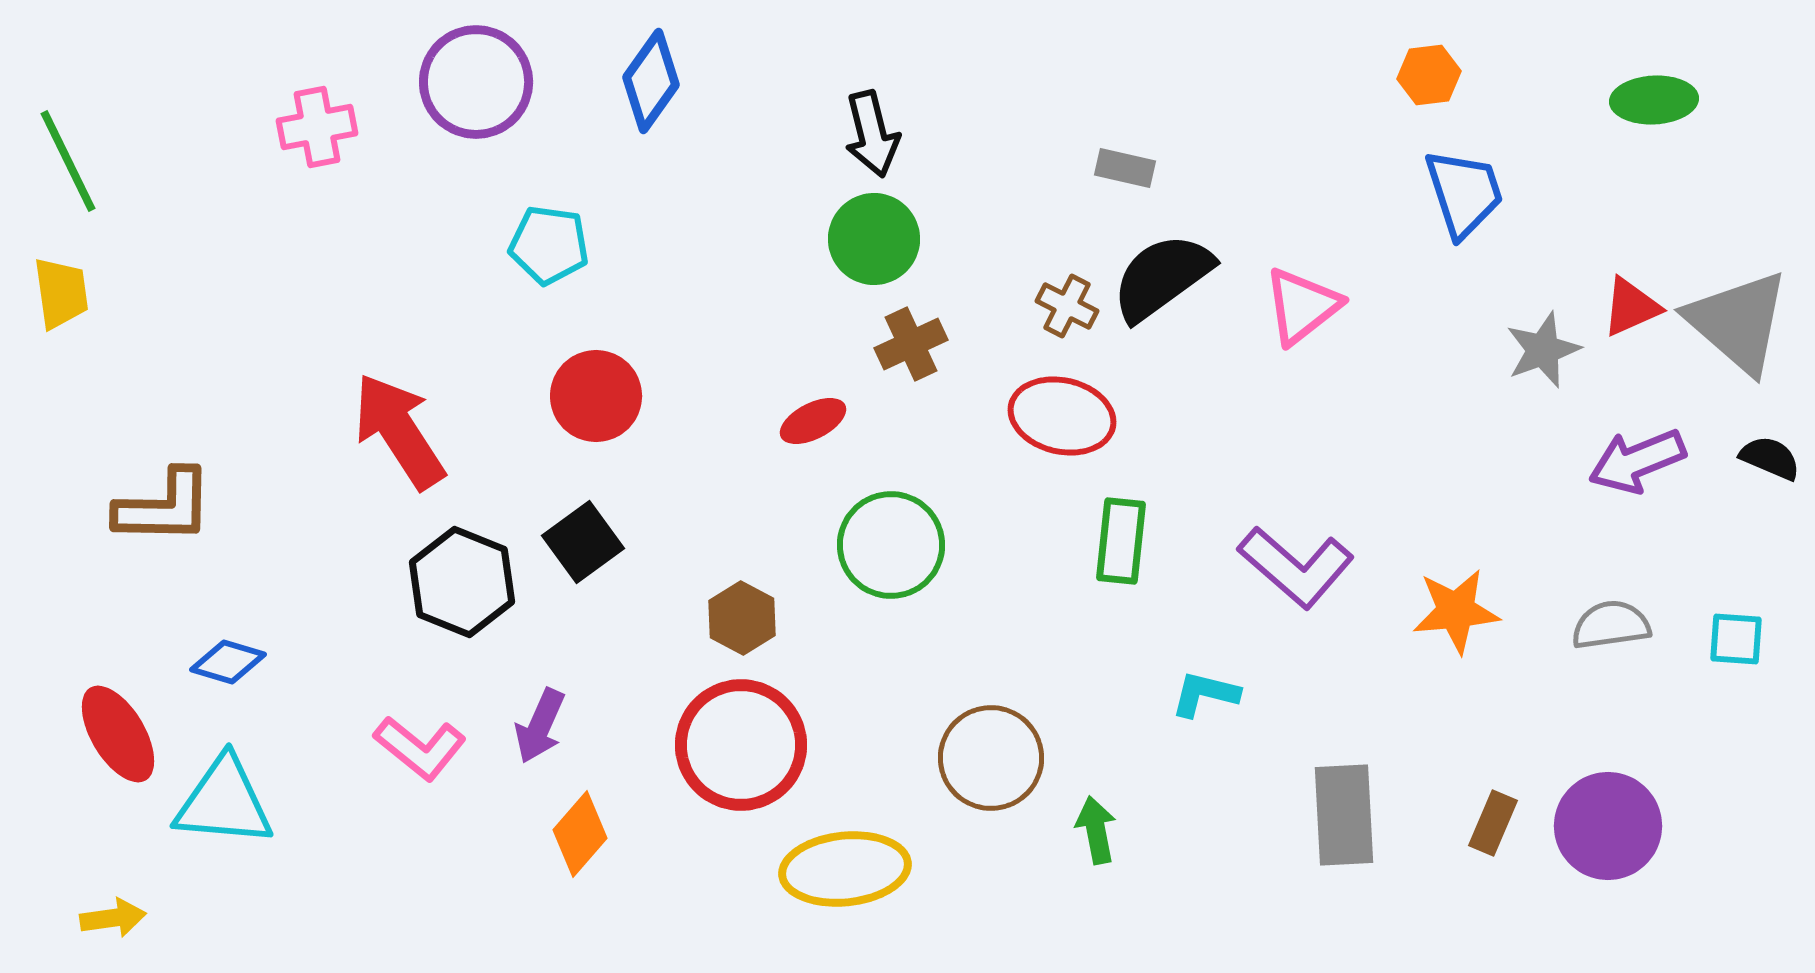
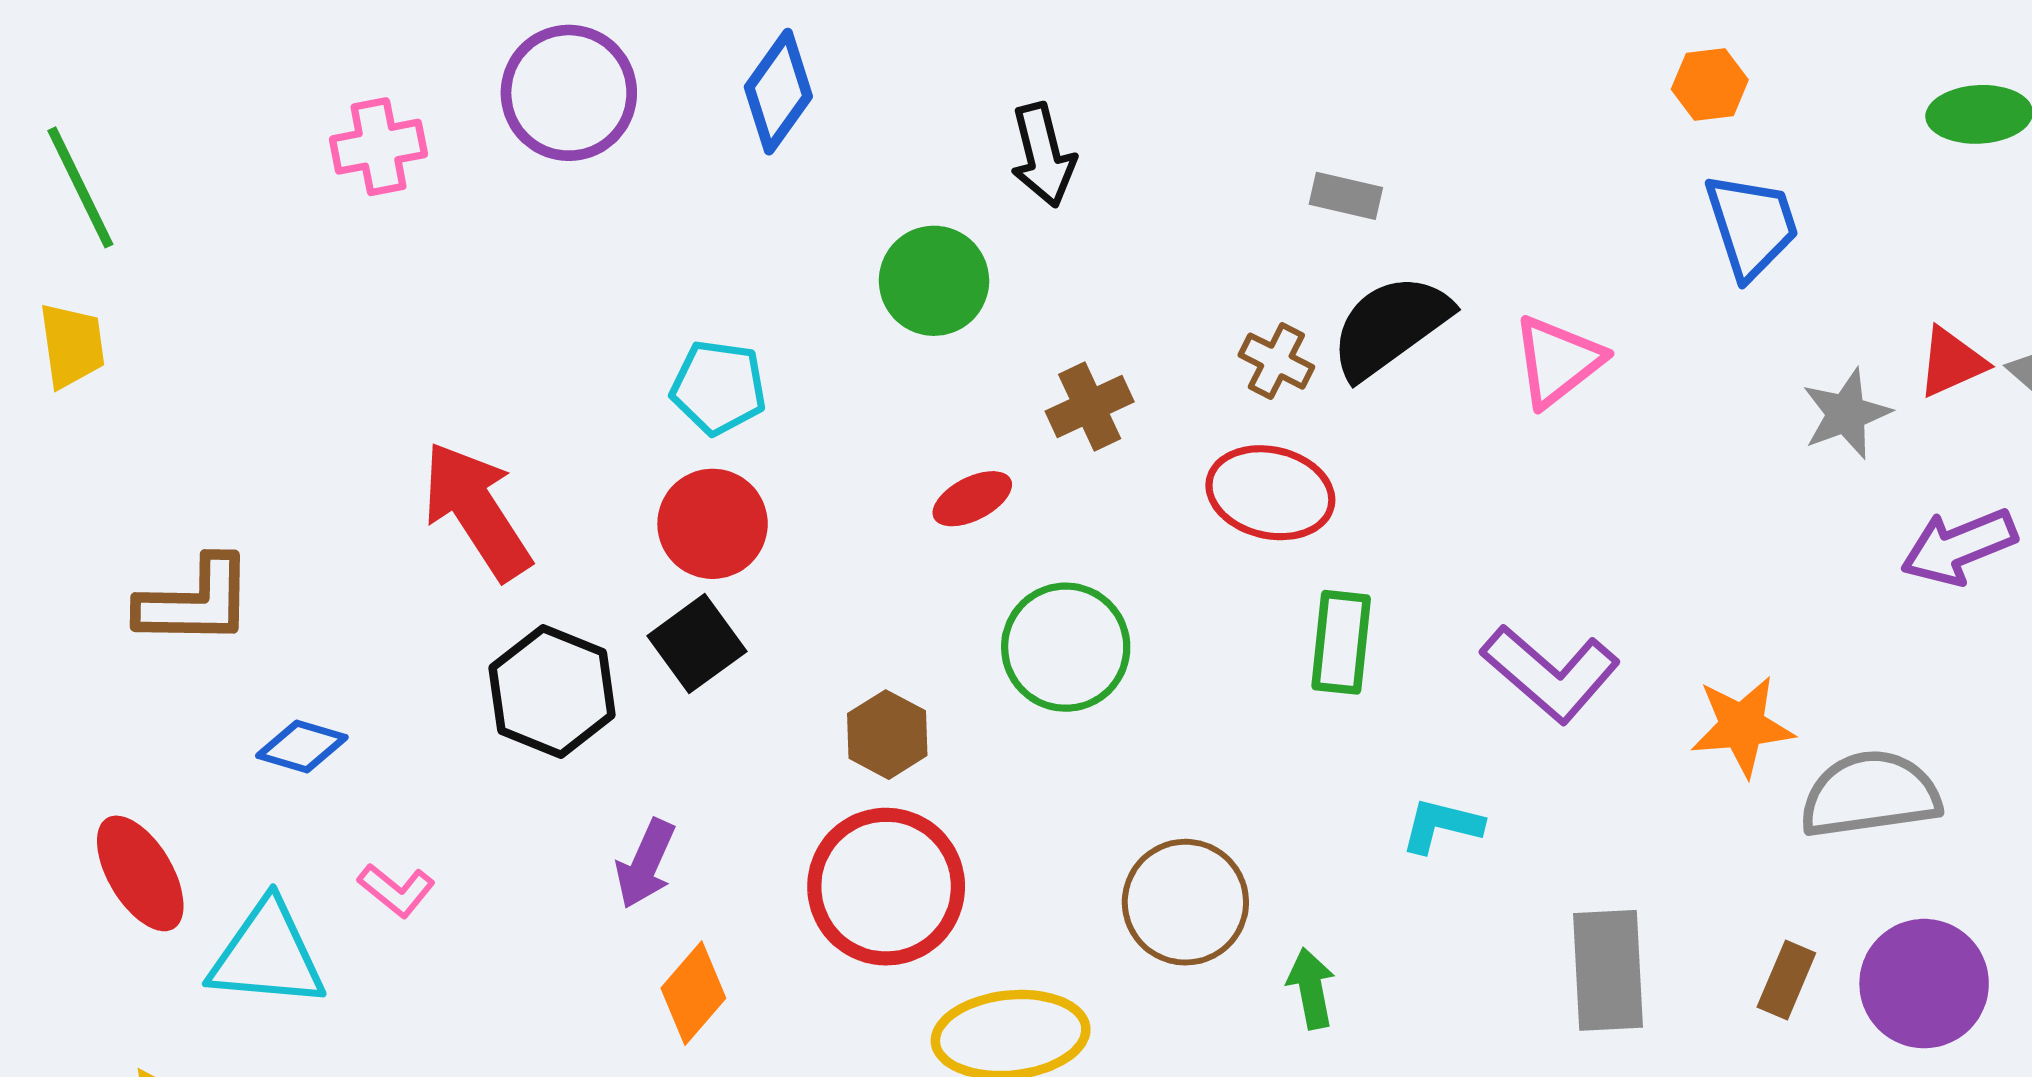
green circle: (874, 239) -> (934, 281), moved
cyan pentagon: (549, 245) -> (718, 387), moved
red circle: (596, 396) -> (713, 524), moved
gray semicircle: (1611, 625) -> (1870, 794), moved, size x1.5
blue diamond: (228, 662) -> (302, 747), moved
pink L-shape: (420, 748) -> (396, 890), moved, size x0.7

